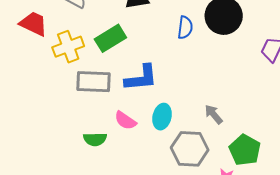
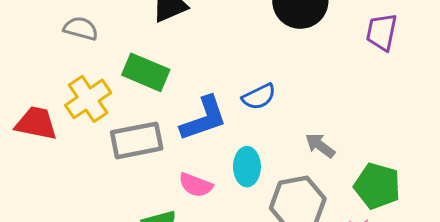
red trapezoid: (34, 24) -> (36, 123), moved
blue semicircle: (185, 28) -> (259, 97), moved, turned 70
green rectangle: (110, 38) -> (146, 72), turned 68

